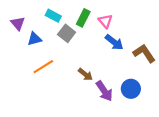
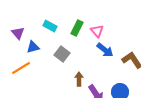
gray square: (67, 33) -> (62, 54), moved
orange line: (43, 67) -> (21, 68), moved
brown arrow: (85, 74) -> (79, 79), turned -128

